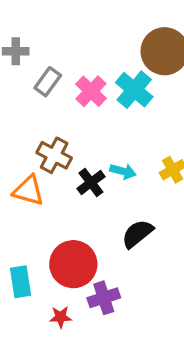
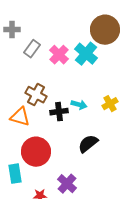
black cross: (91, 183) -> (59, 112), turned 30
red circle: (73, 264) -> (36, 152), moved
purple cross: (104, 298) -> (67, 184), turned -30

